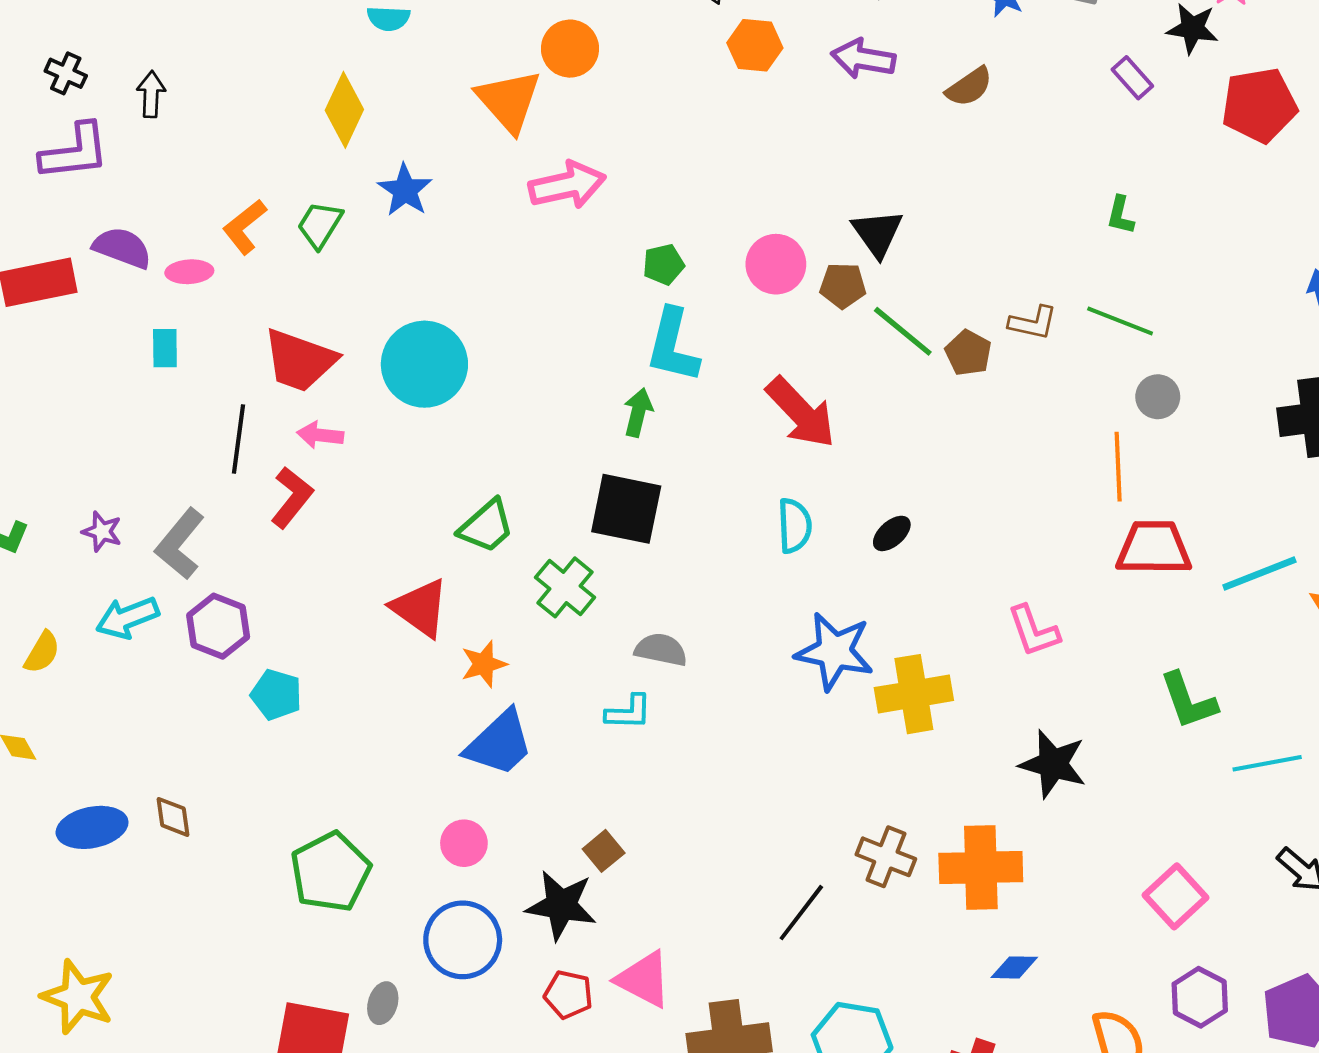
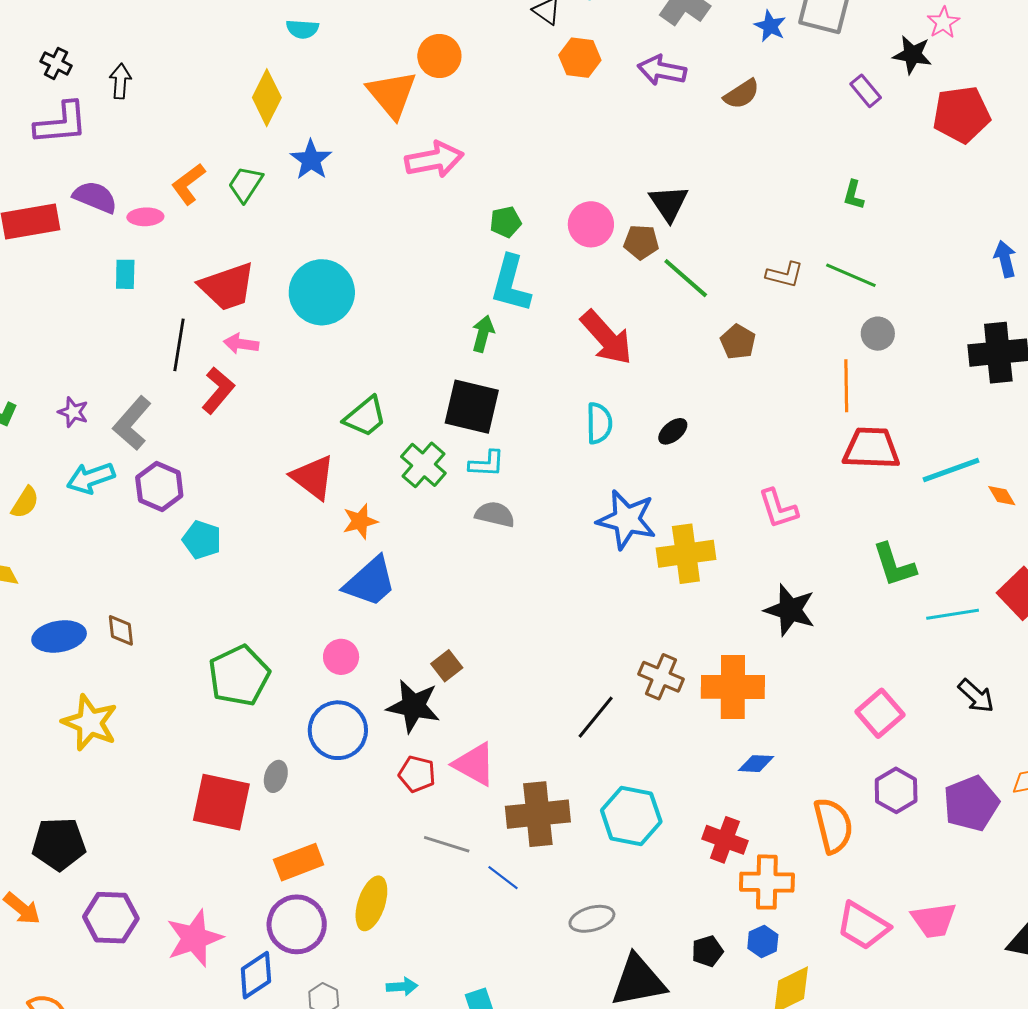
brown pentagon: (968, 353) -> (738, 342), moved
red trapezoid: (300, 360) -> (227, 287), turned -40
cyan L-shape: (629, 712) -> (487, 464), moved
yellow star: (78, 997) -> (90, 723), moved

